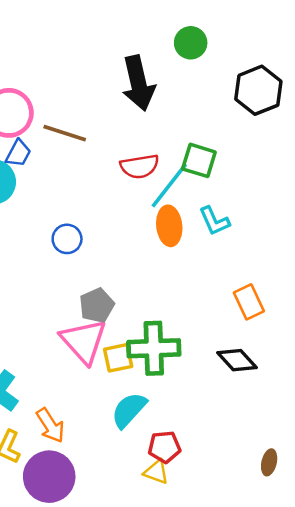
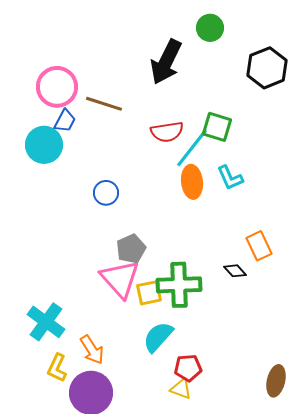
black arrow: (138, 83) -> (166, 62), turned 39
black diamond: (237, 360) -> (235, 271), moved, size x0.7
brown ellipse: (269, 462) -> (276, 381), size x1.4

